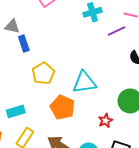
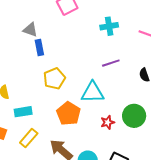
purple line: (117, 31) -> (111, 63), moved
red star: (105, 121) -> (108, 122), moved

